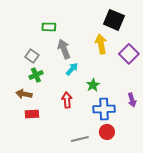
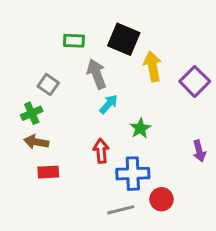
black square: (114, 20) -> (124, 39), moved
green cross: (36, 75) -> (32, 113), moved
blue cross: (104, 109) -> (133, 174), moved

